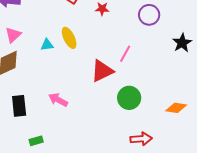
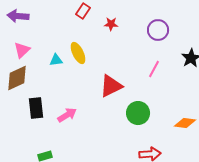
pink line: (125, 54) -> (154, 69), moved
pink arrow: (58, 100) -> (67, 115), turned 120
black rectangle: (19, 106) -> (36, 108), moved

